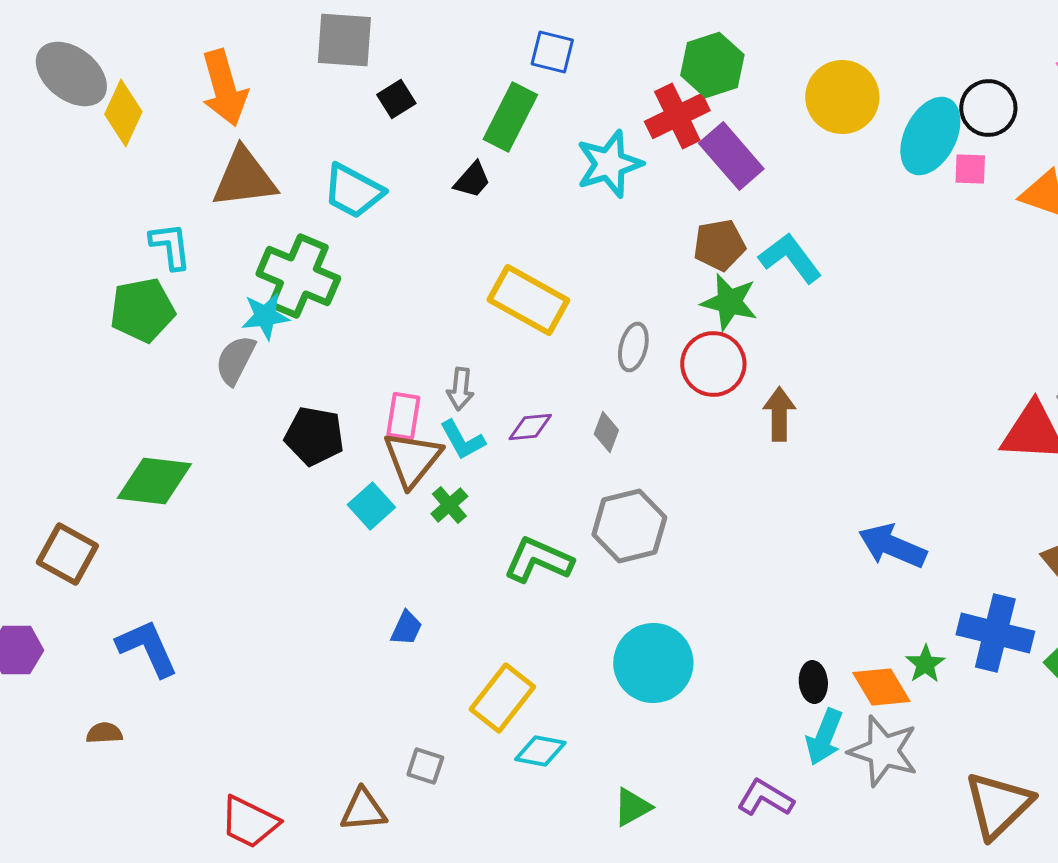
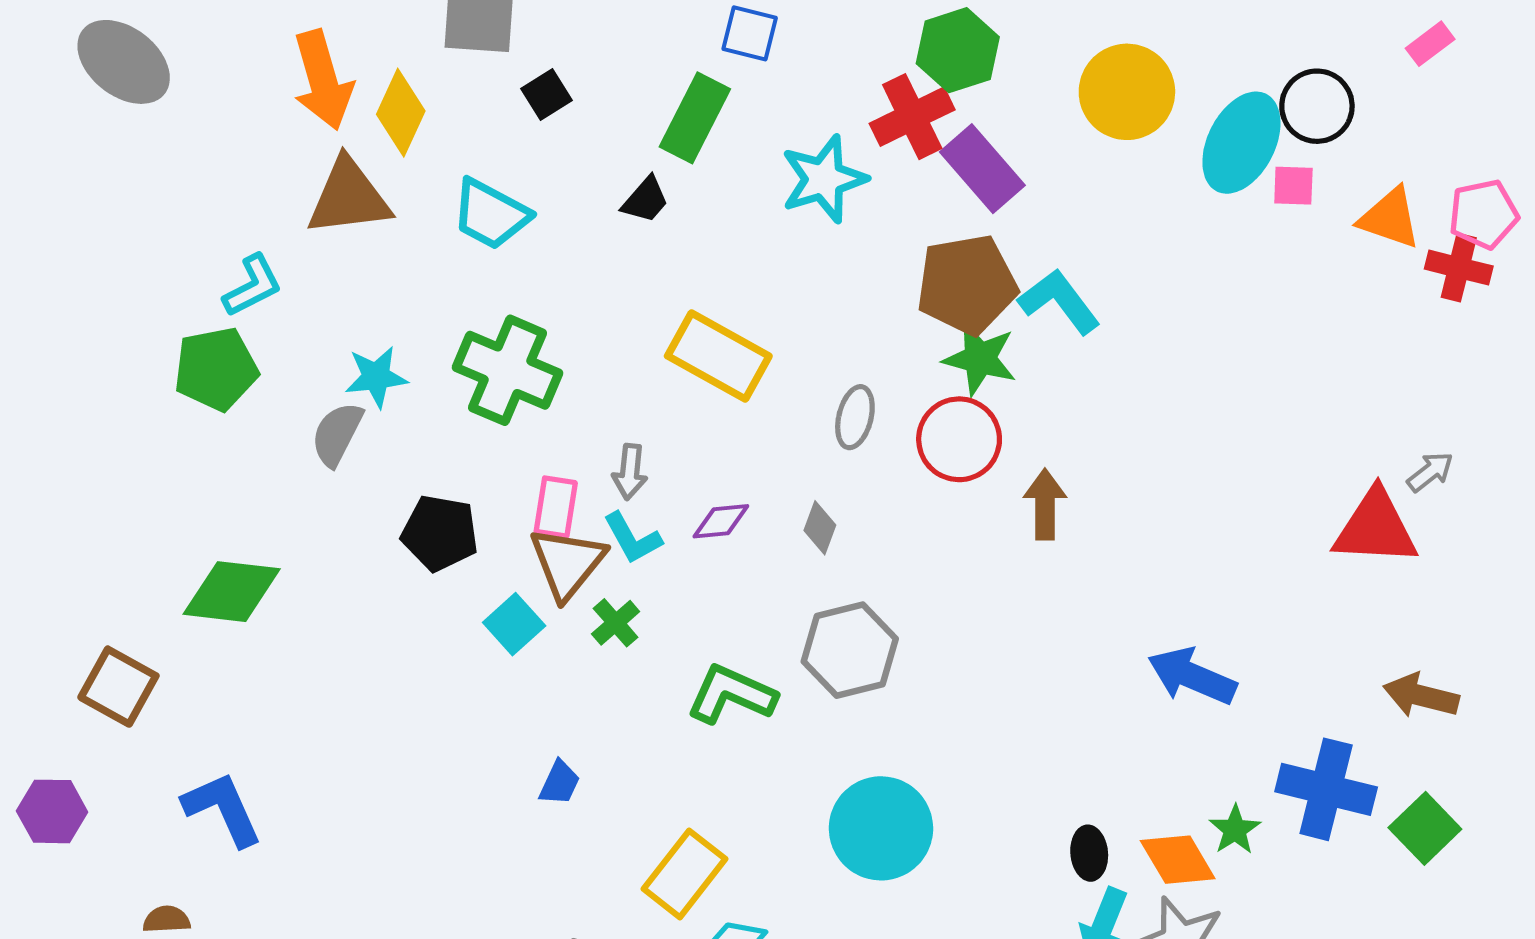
yellow diamond: (123, 113) -> (401, 113), moved
brown pentagon: (719, 245) -> (967, 284), size x1.5
cyan L-shape: (170, 246) -> (252, 286), turned 70
green cross: (298, 276) -> (508, 370), moved

